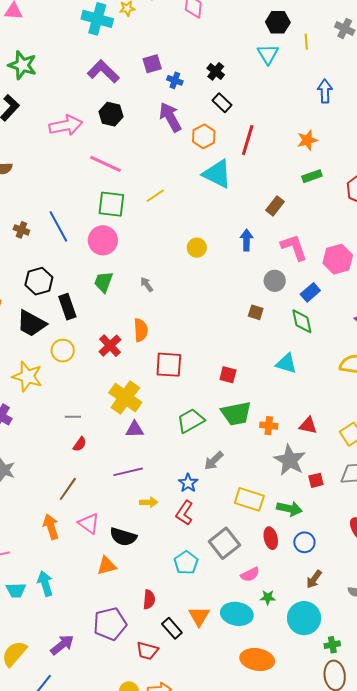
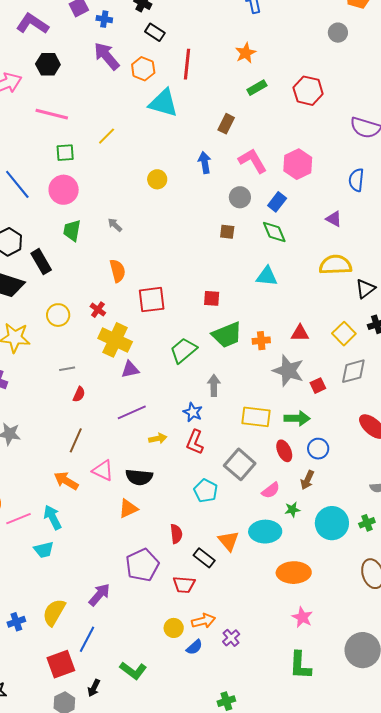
green square: (111, 204) -> (65, 153), size x0.7
red cross: (110, 346) -> (98, 310), moved, size x0.7
yellow circle: (63, 351) -> (58, 315), moved
gray arrow: (214, 461) -> (214, 385), turned 145
orange arrow: (51, 527) -> (66, 481), turned -30
brown arrow: (314, 579) -> (307, 480), moved
cyan arrow: (45, 584) -> (53, 517), moved
green cross: (332, 645) -> (367, 523), moved

